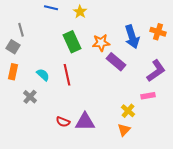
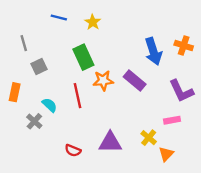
orange star: (101, 43) -> (103, 80), moved
gray square: (13, 47) -> (39, 66), moved, turned 32
purple L-shape: (156, 71) -> (181, 91), turned 100
cyan semicircle: (43, 75) -> (50, 105), moved
purple triangle: (85, 122) -> (110, 142), moved
orange triangle: (124, 130) -> (166, 154), moved

